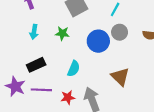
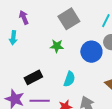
cyan arrow: (34, 32) -> (13, 38), moved

